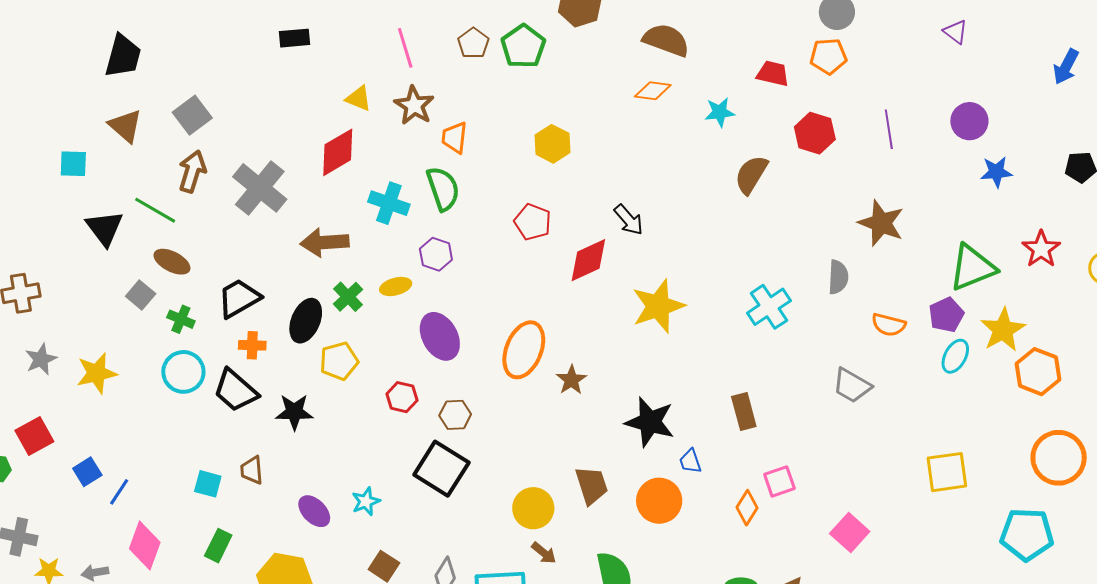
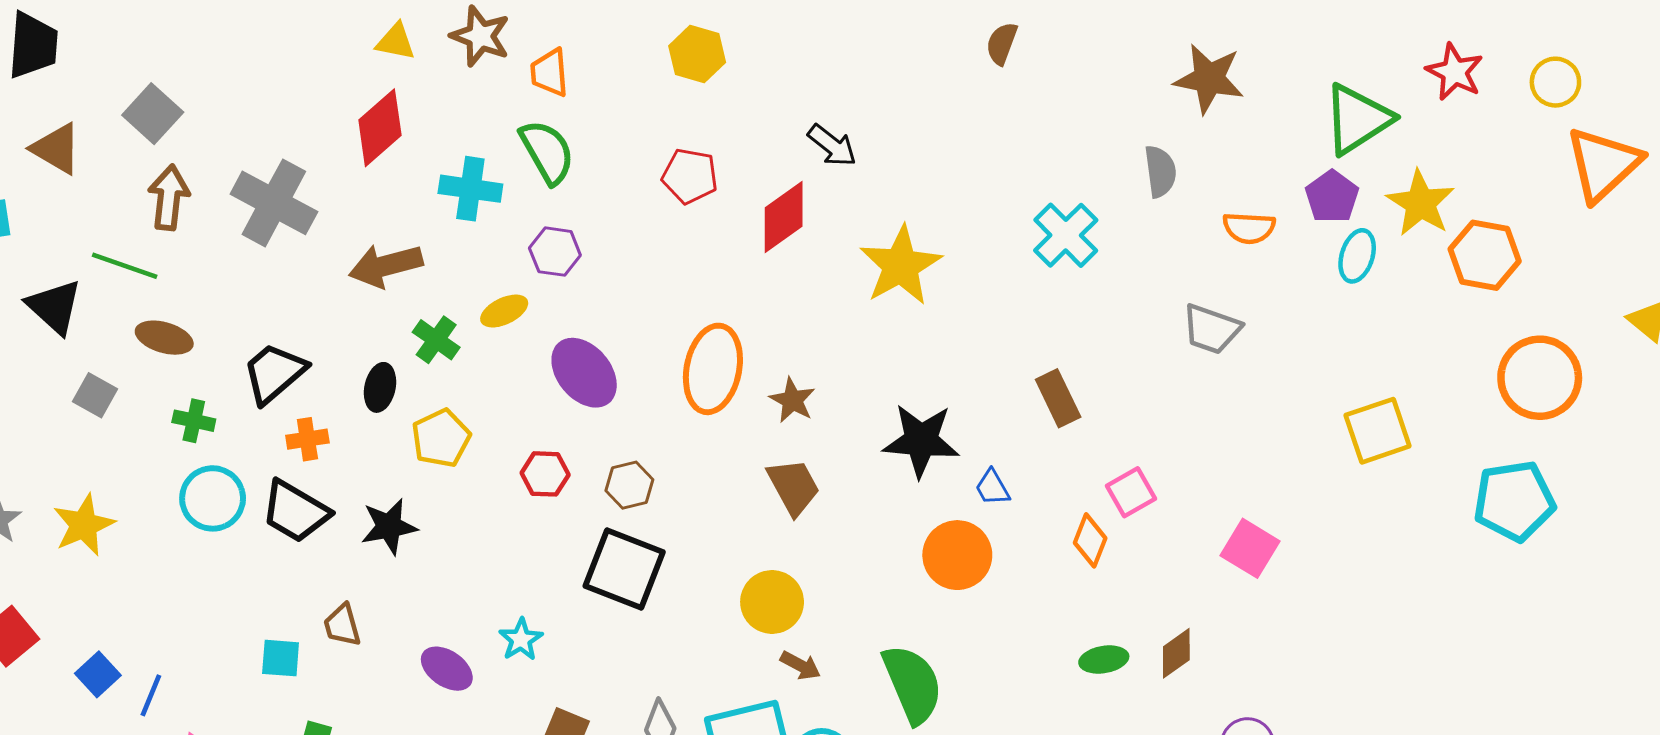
brown semicircle: (751, 175) -> (1002, 43), size x0.7
gray square: (141, 295) -> (95, 395), moved
black ellipse: (306, 321) -> (380, 387), size x0.7
brown trapezoid: (592, 485) -> (793, 487), moved

